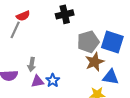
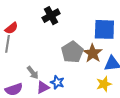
gray pentagon: (88, 42) -> (72, 52), moved
gray arrow: (32, 64) -> (33, 73), turned -32

